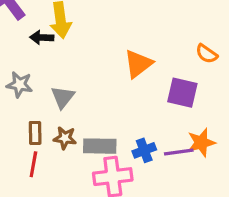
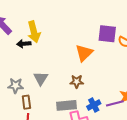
gray star: (20, 85) -> (16, 86), moved
purple square: (182, 93) -> (107, 34), moved
brown star: (65, 138) -> (77, 81), moved

